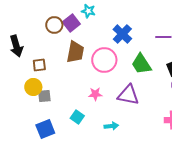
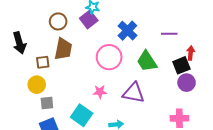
purple square: (71, 23) -> (89, 19), moved
brown trapezoid: (75, 52) -> (63, 49), moved
gray square: (44, 96) -> (47, 103), moved
cyan square: (77, 117) -> (82, 115), size x1.5

